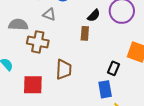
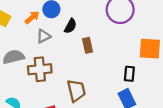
gray triangle: (49, 14) -> (44, 36), turned -32
black semicircle: (94, 16) -> (70, 26), moved

